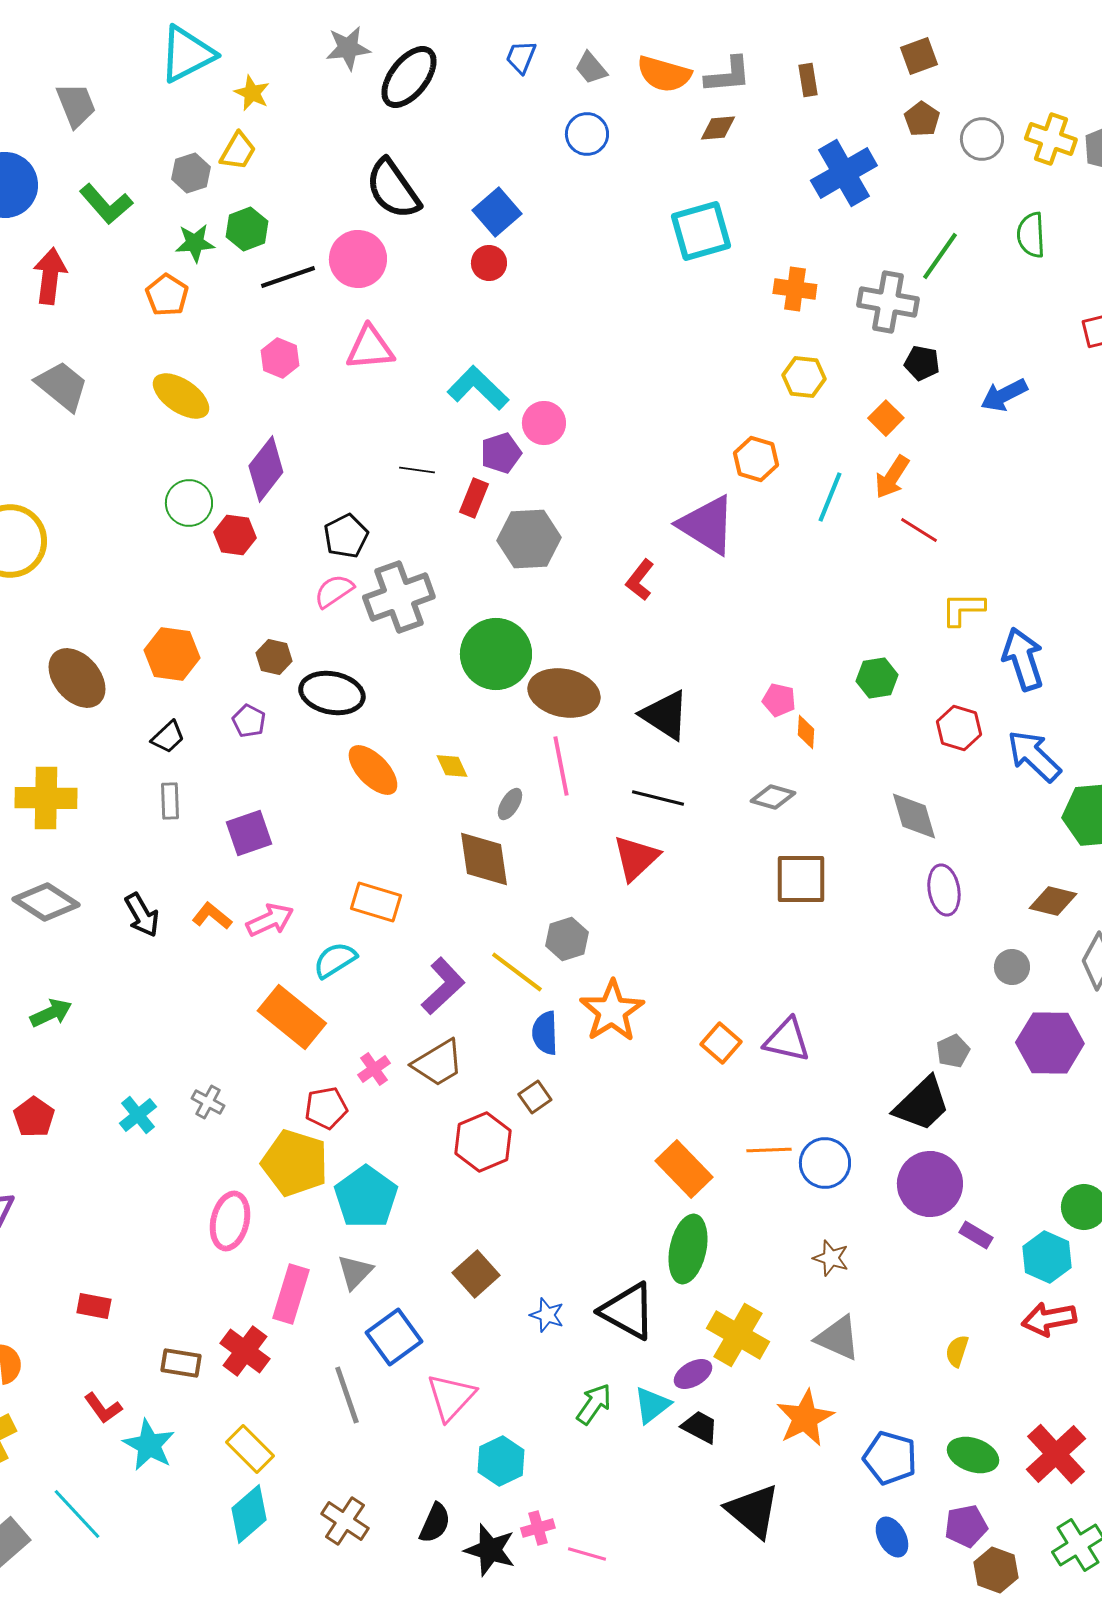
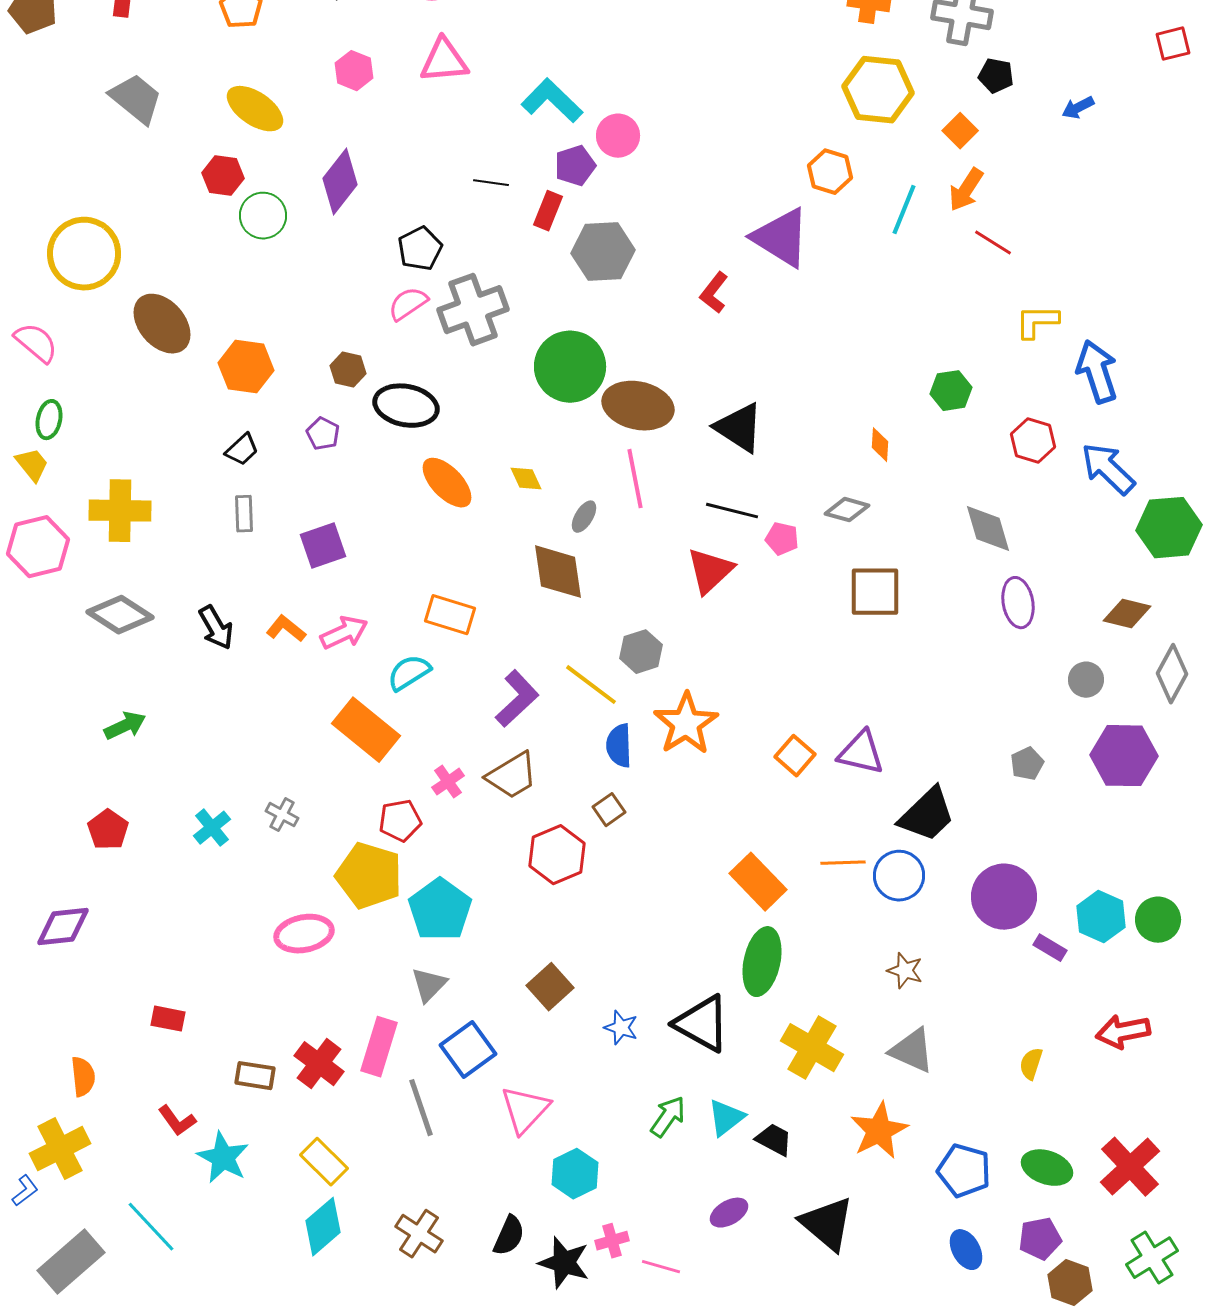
yellow hexagon: (804, 377) -> (878, 90), size x1.6
blue arrow: (1004, 395) -> (1078, 108), size x0.7
red hexagon: (235, 535) -> (223, 176), moved
brown ellipse: (77, 678) -> (162, 324), moved
pink pentagon: (779, 700) -> (782, 539), moved
black trapezoid: (922, 1104) -> (927, 815), moved
pink ellipse: (230, 1221) -> (304, 934), turned 66
cyan hexagon: (1047, 1257) -> (1101, 917), moved
pink rectangle: (291, 1294) -> (379, 1047), moved
purple ellipse: (693, 1374) -> (729, 1213), moved

